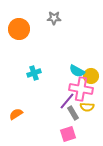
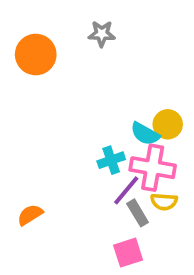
cyan cross: (34, 73) -> (111, 160), moved
yellow circle: (91, 76) -> (168, 124), moved

